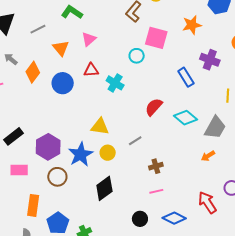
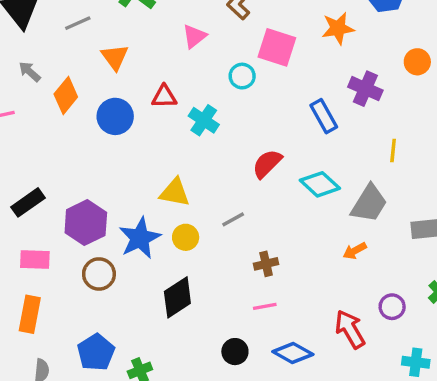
pink triangle: (89, 39) -> (194, 36), moved
orange rectangle: (33, 205) -> (30, 314), moved

